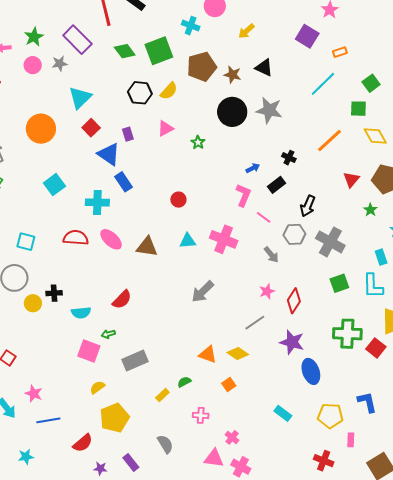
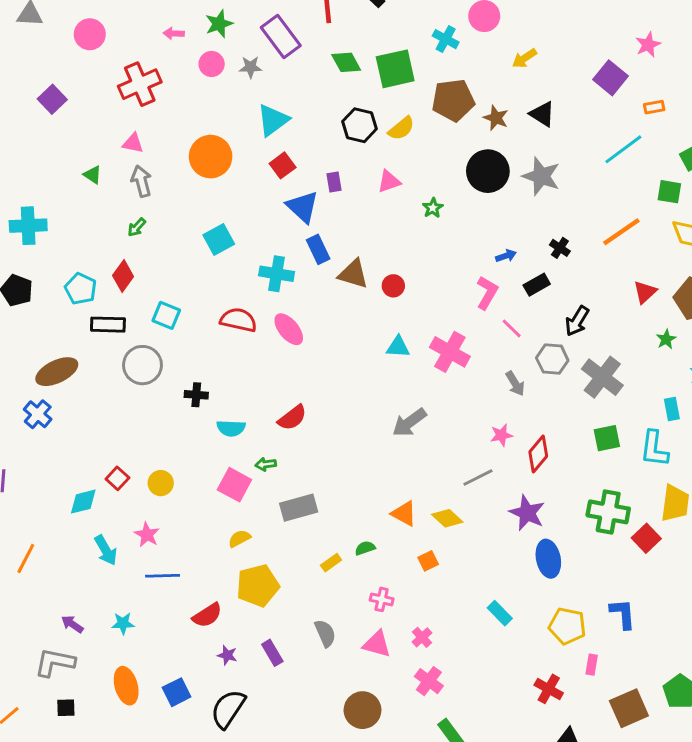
brown triangle: (147, 247) -> (353, 274), moved
yellow circle: (33, 303) -> (161, 483), moved
pink triangle: (214, 458) -> (377, 644), moved

